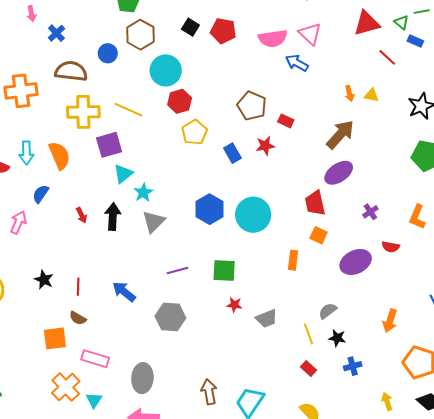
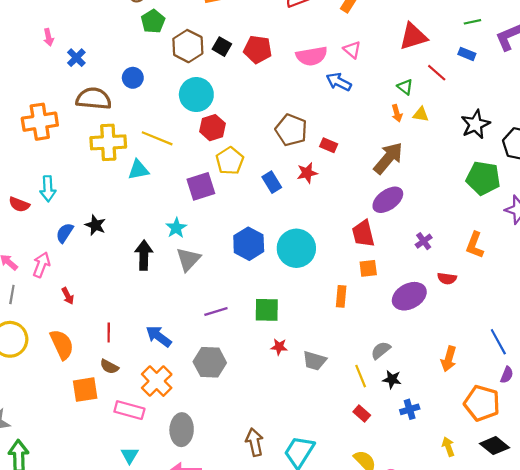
green triangle: (401, 22) -> (405, 87), moved
pink triangle: (310, 34) -> (352, 50), size x0.7
brown hexagon: (140, 35) -> (188, 46), moved
purple square: (109, 145) -> (201, 186), moved
orange semicircle: (59, 155) -> (62, 344), moved
cyan triangle: (123, 174) -> (138, 170), moved, turned 30
red arrow: (82, 215) -> (68, 296), moved
orange square: (319, 235) -> (368, 268), turned -30
black star: (44, 280) -> (95, 225), moved
gray trapezoid: (267, 319) -> (314, 361), turned 40
orange cross: (66, 387) -> (157, 381), moved

